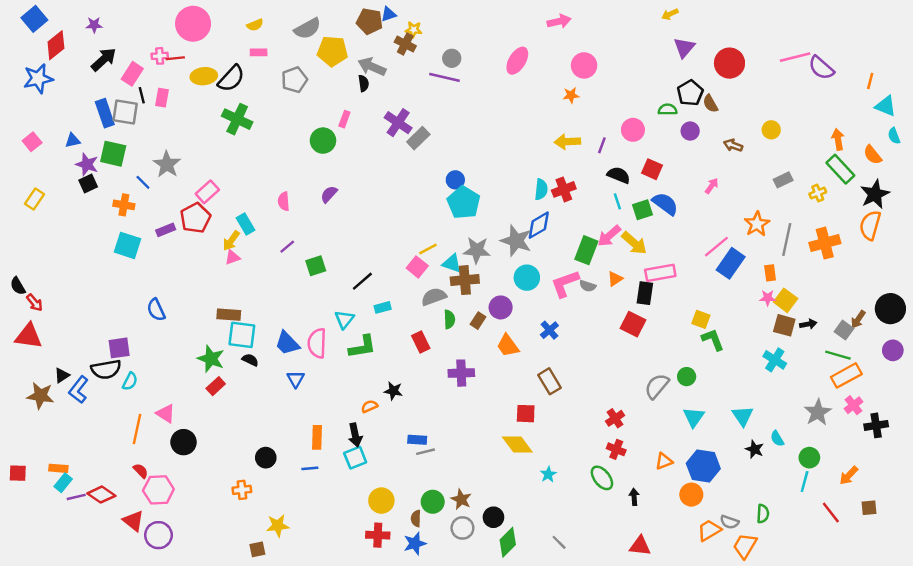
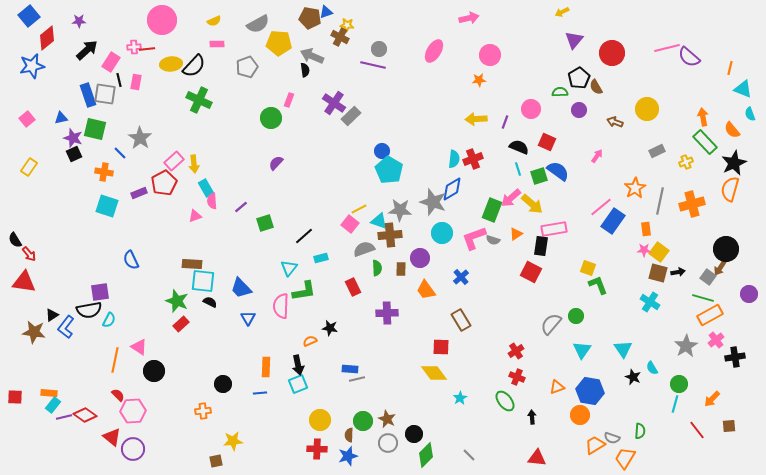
yellow circle: (771, 130) -> (647, 109), size x1.5
pink semicircle: (284, 201) -> (212, 201), moved
yellow arrow: (231, 241) -> (194, 164), moved, turned -42
black circle: (890, 309) -> (726, 249), moved
brown rectangle: (478, 321) -> (401, 269), turned -32
pink semicircle: (317, 343) -> (281, 306), moved

